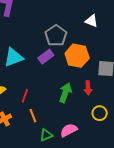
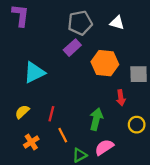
gray pentagon: (56, 36) -> (80, 23), moved, turned 30
purple rectangle: (46, 57) -> (72, 48), moved
green arrow: (65, 93) -> (96, 119), moved

